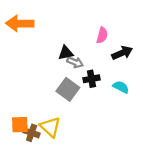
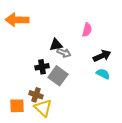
black arrow: (122, 53) -> (102, 56), moved
black cross: (91, 79) -> (42, 67), moved
brown cross: (32, 133) -> (36, 95), moved

